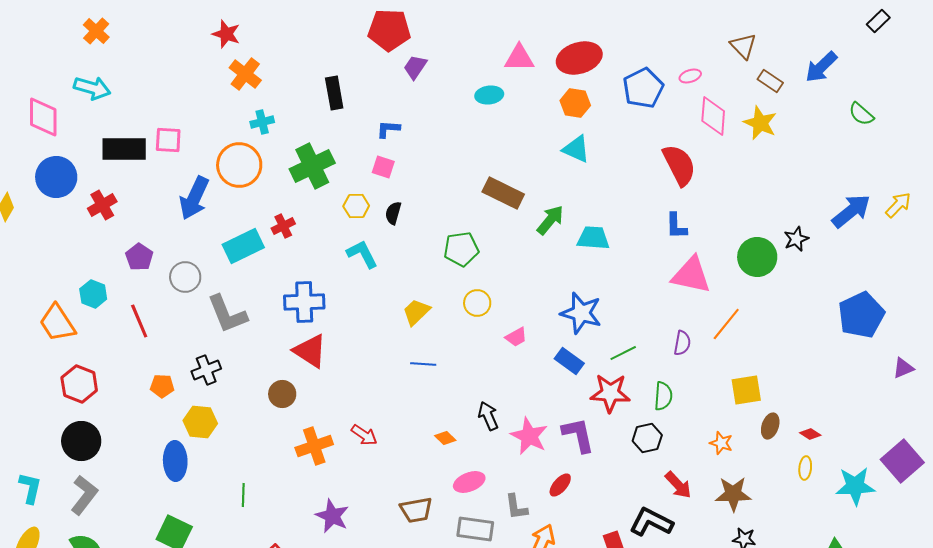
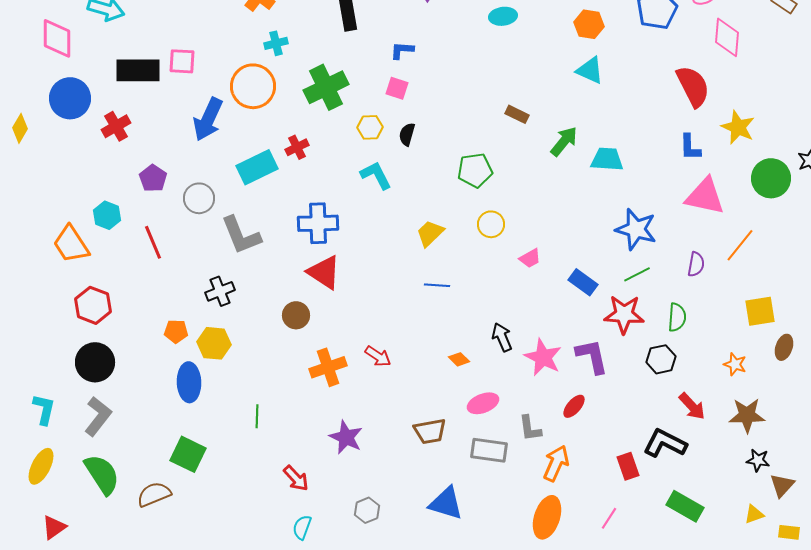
yellow star: (760, 123) -> (738, 127), moved
brown rectangle: (503, 193) -> (517, 114), size x0.6
blue star: (581, 313) -> (636, 229), moved
orange pentagon: (162, 386) -> (176, 331), moved

